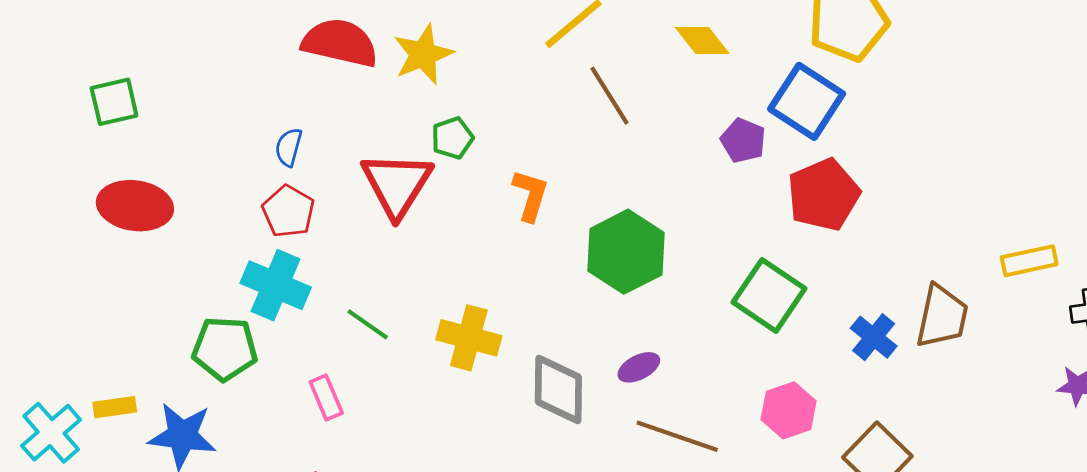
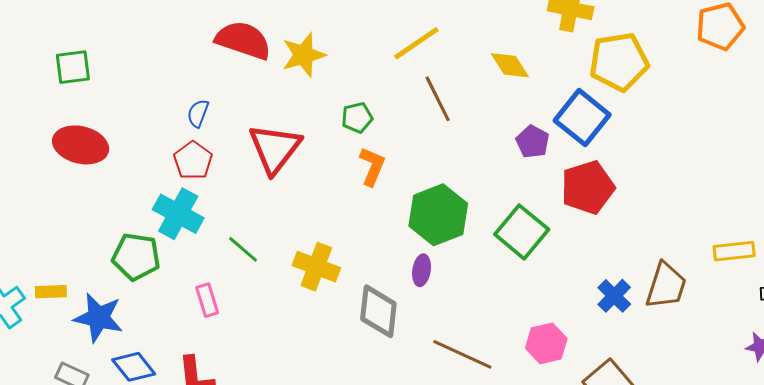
green pentagon: (452, 138) -> (357, 118), moved
green square: (769, 295) -> (522, 232), moved
purple ellipse: (639, 367) -> (422, 270), moved, turned -60

